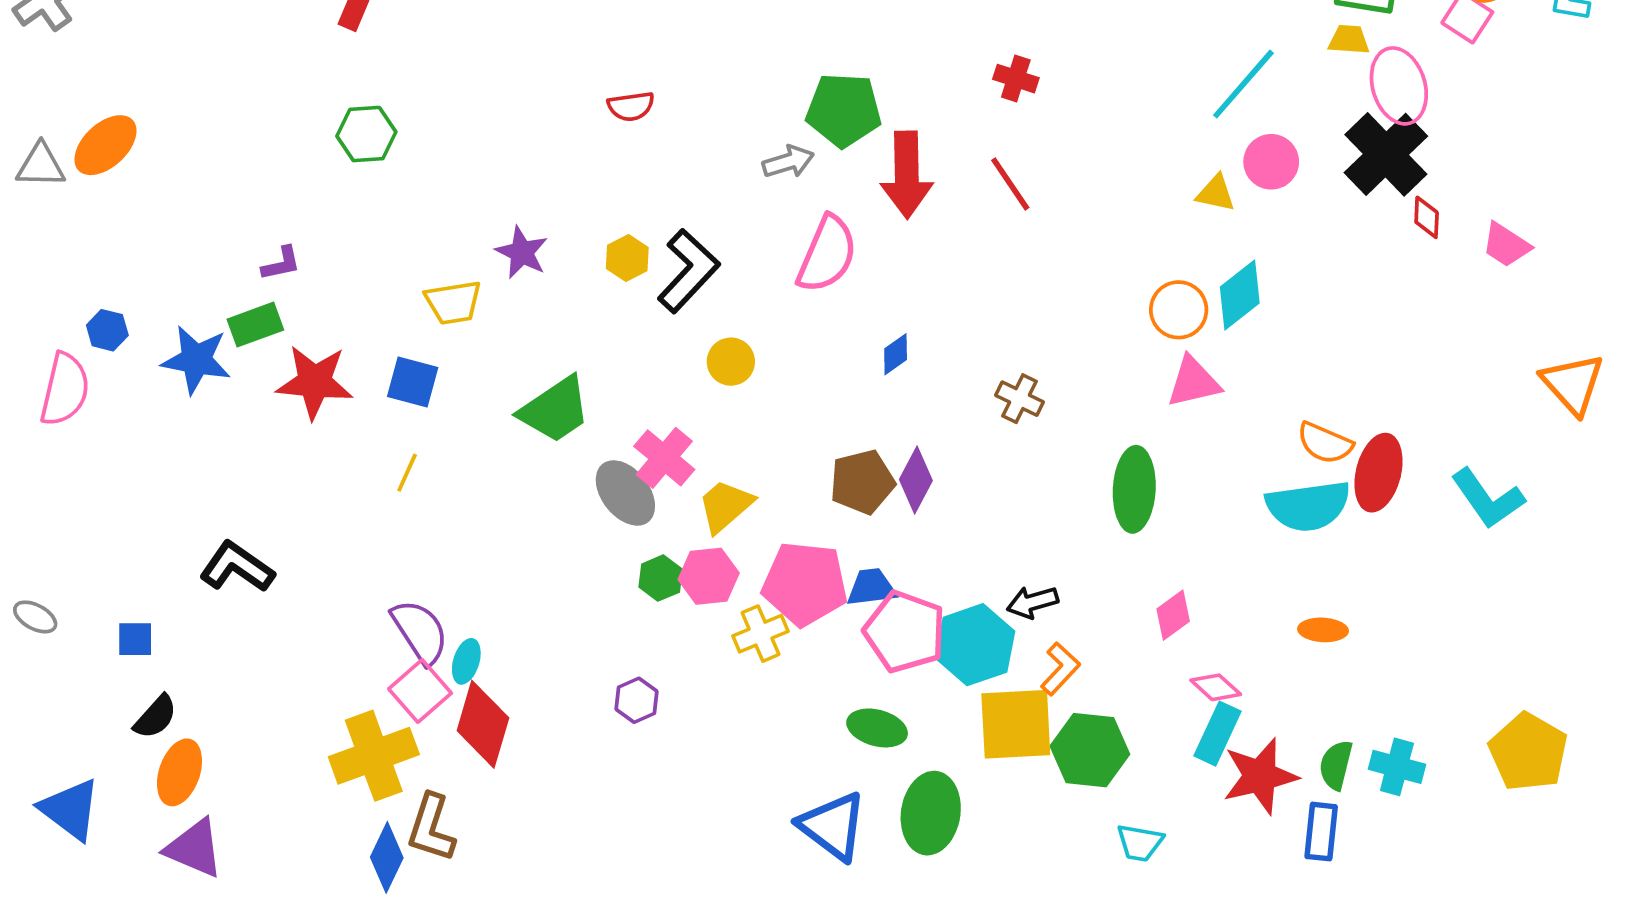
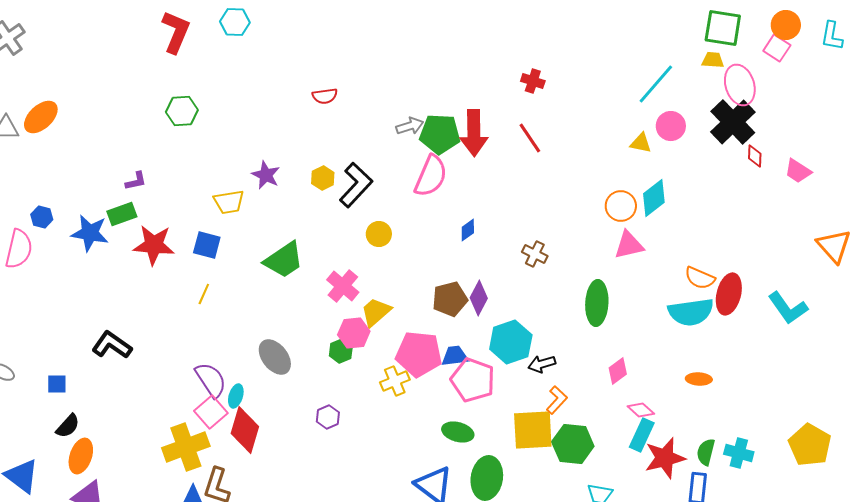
green pentagon: (844, 110) -> (440, 134), moved
gray ellipse: (625, 493) -> (275, 357), moved
pink hexagon: (709, 576) -> (354, 333), moved
cyan hexagon: (975, 645) -> (511, 342), moved

